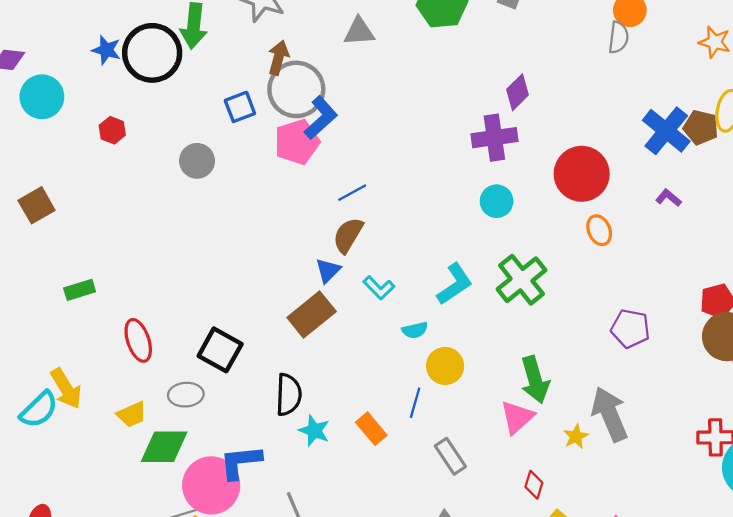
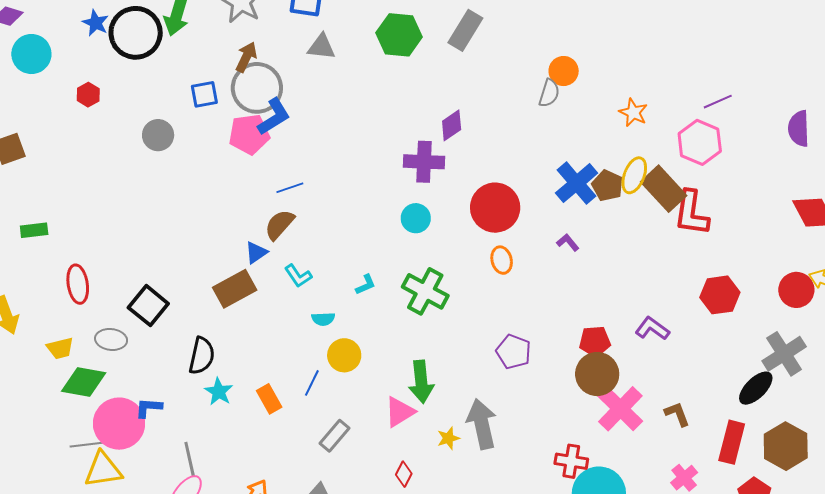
green cross: (522, 280) -> (425, 291), turned -33
cyan L-shape: (455, 284) -> (366, 285), size x0.6
gray rectangle: (450, 456) -> (334, 436), turned 64
blue L-shape: (241, 462) -> (149, 408), size x0.7

